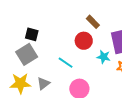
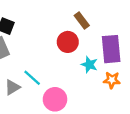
cyan line: (66, 63) -> (32, 78), moved

